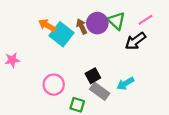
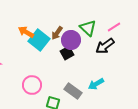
purple circle: (97, 23) -> (71, 40), moved
brown arrow: (82, 26) -> (57, 33), turned -120
black square: (93, 76) -> (67, 53), moved

